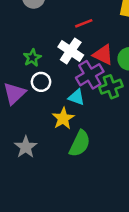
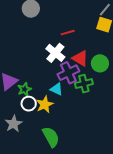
green star: (32, 58) -> (24, 89), moved
white circle: (41, 82) -> (29, 104), moved
green semicircle: (80, 143) -> (51, 137), moved, turned -60

